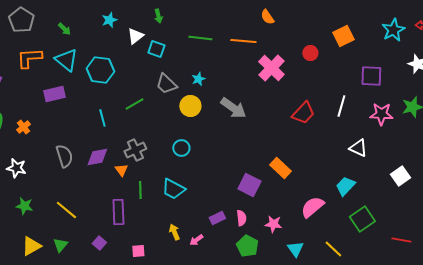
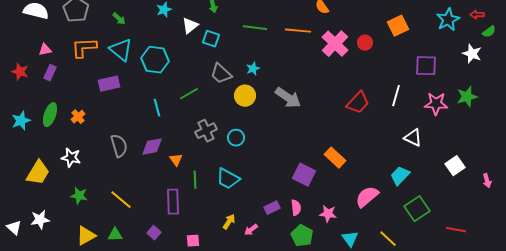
pink cross: (271, 68) -> (335, 44), moved
gray cross: (135, 150) -> (206, 131), moved
yellow arrow: (174, 232) -> (229, 222), turned 56
green triangle: (60, 245) -> (115, 235), turned 49

